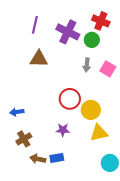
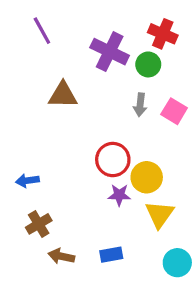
purple line: (35, 25) -> (42, 31), moved, turned -42
purple star: (63, 130) -> (119, 195), moved
yellow triangle: (99, 133) -> (160, 214), turned -42
blue rectangle: (57, 158) -> (111, 255), moved

